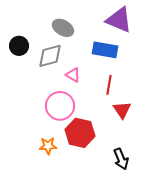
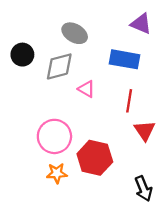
purple triangle: (119, 20) -> (141, 24), size x0.7
pink circle: (60, 106) -> (54, 136), moved

